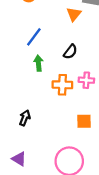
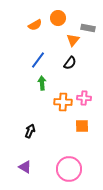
black semicircle: (70, 52) -> (70, 63), moved
orange square: (84, 121) -> (82, 126), moved

